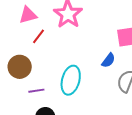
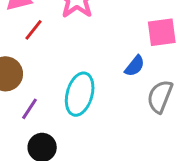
purple line: (36, 91) -> (30, 109), turned -49

